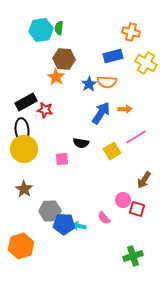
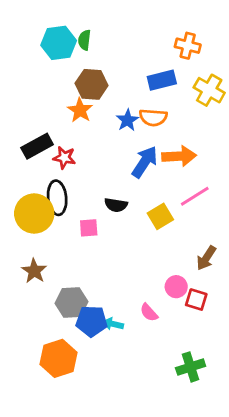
orange arrow: (125, 109) -> (179, 156), size x1.6
black ellipse: (22, 130) -> (57, 198), moved
orange hexagon: (21, 246) -> (59, 358), moved

